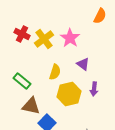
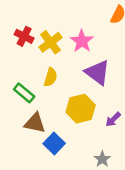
purple triangle: (83, 64) -> (97, 72), size x1.6
yellow semicircle: (55, 72) -> (51, 77), moved
purple arrow: (94, 89) -> (113, 119), moved, turned 40

